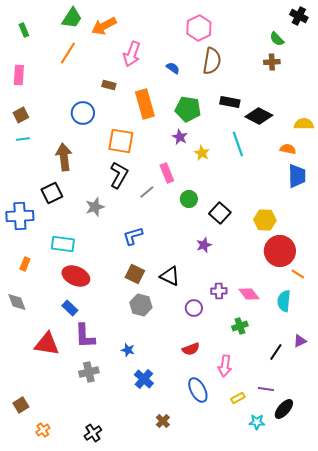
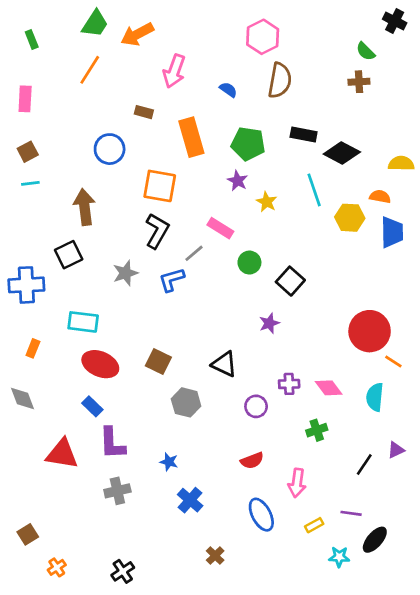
pink rectangle: (167, 173) -> (220, 228), turned -36
yellow hexagon: (265, 220) -> (350, 218), moved
blue L-shape: (133, 236) -> (172, 280), moved
brown square: (135, 274) -> (158, 362), moved

